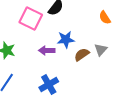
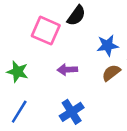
blue star: (66, 40) -> (108, 45), moved

